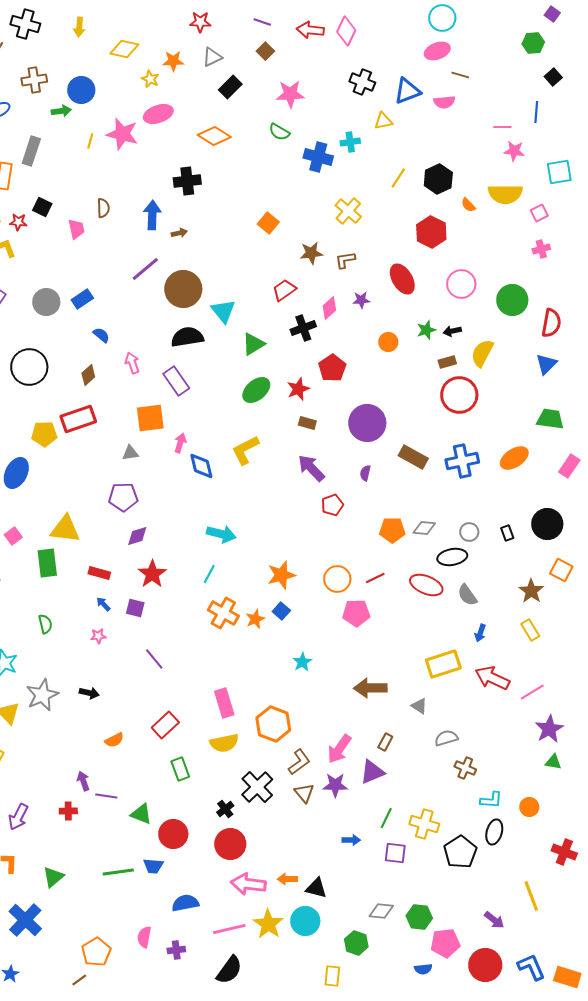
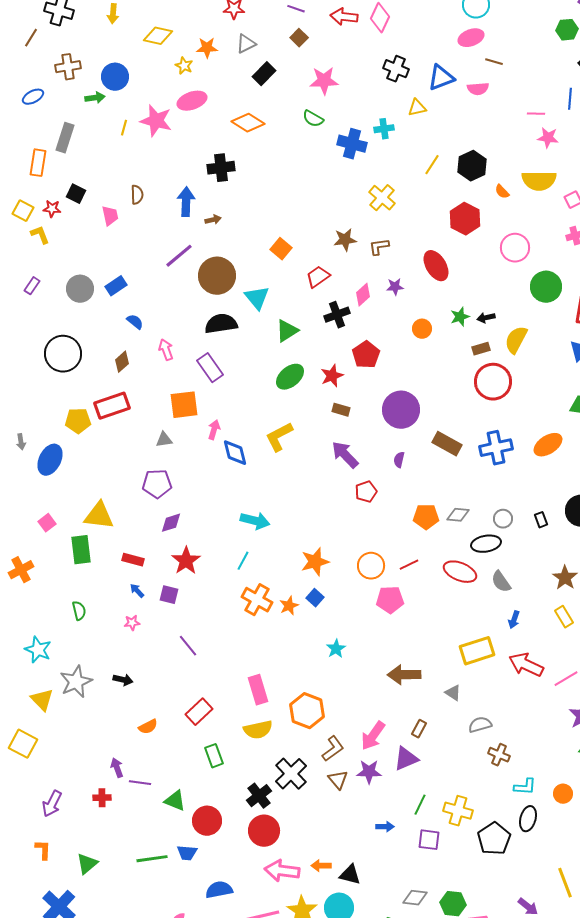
orange square: (268, 223) -> (281, 249), moved
pink circle: (461, 284) -> (515, 248), moved
black cross: (225, 809) -> (259, 796), size x1.4

